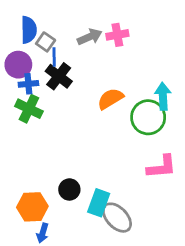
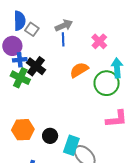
pink cross: (117, 35) -> (99, 41), moved, turned -35
blue line: (54, 57) -> (63, 39), moved
black cross: (59, 76) -> (36, 66), moved
orange hexagon: (32, 207) -> (23, 130), moved

